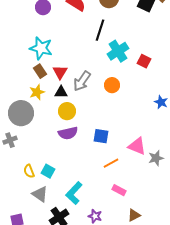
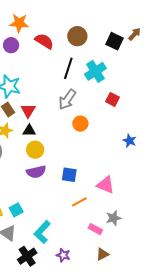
cyan cross: (118, 51) -> (95, 71), moved
gray arrow: (82, 81) -> (67, 99), moved
gray star: (156, 158) -> (114, 218), moved
cyan square: (48, 171) -> (16, 210), turned 32
pink rectangle: (119, 190) -> (95, 229), moved

